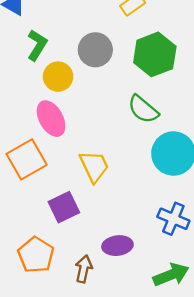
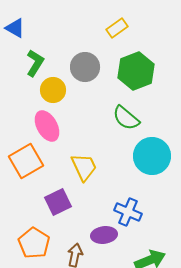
blue cross: (173, 219) -> (128, 212), moved

